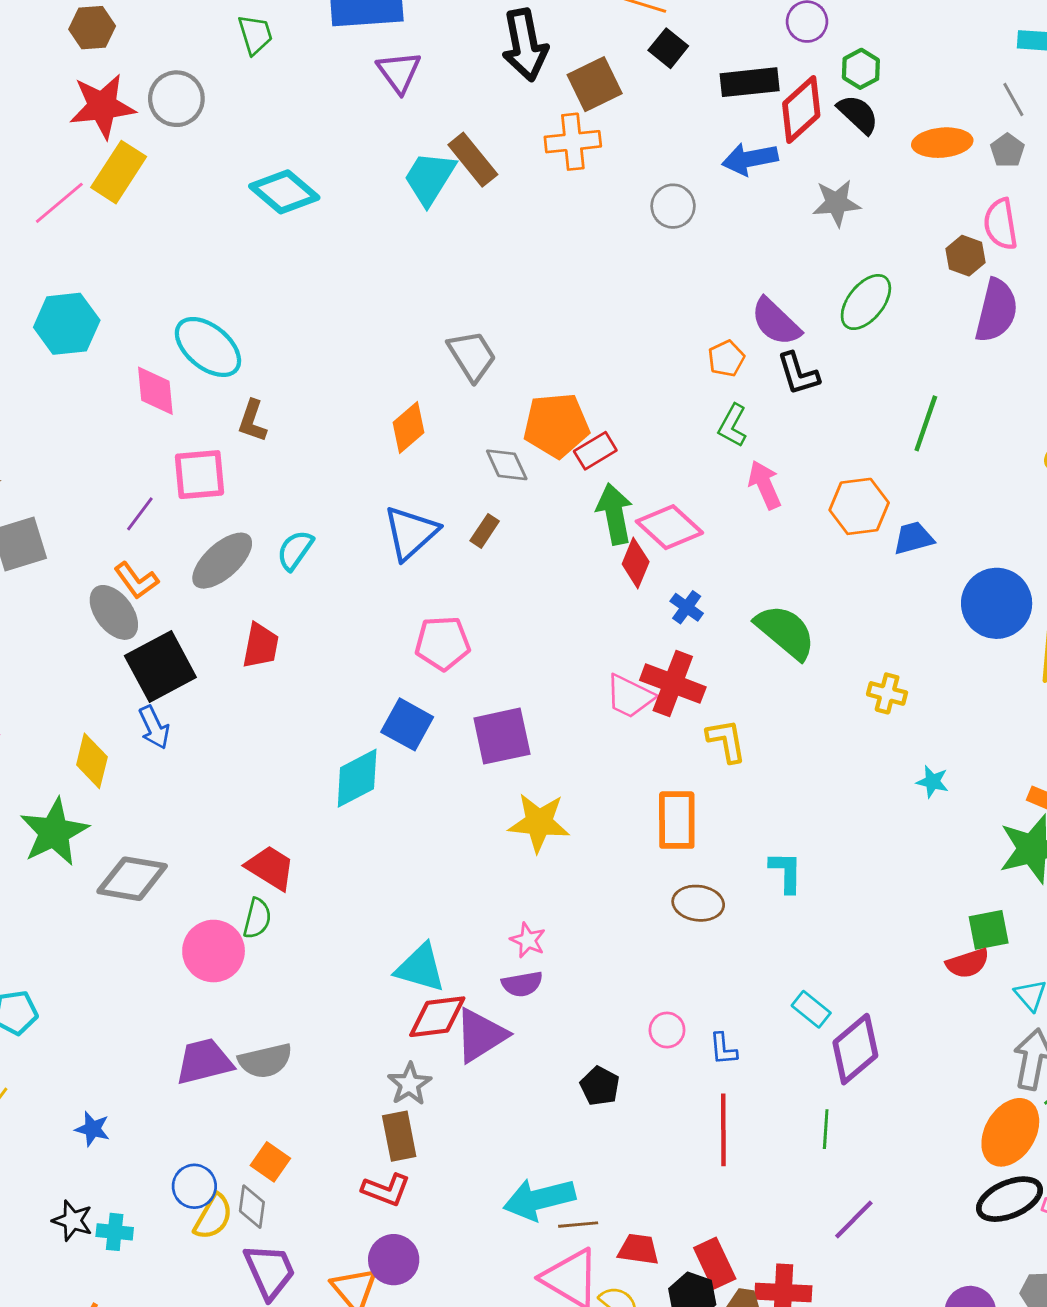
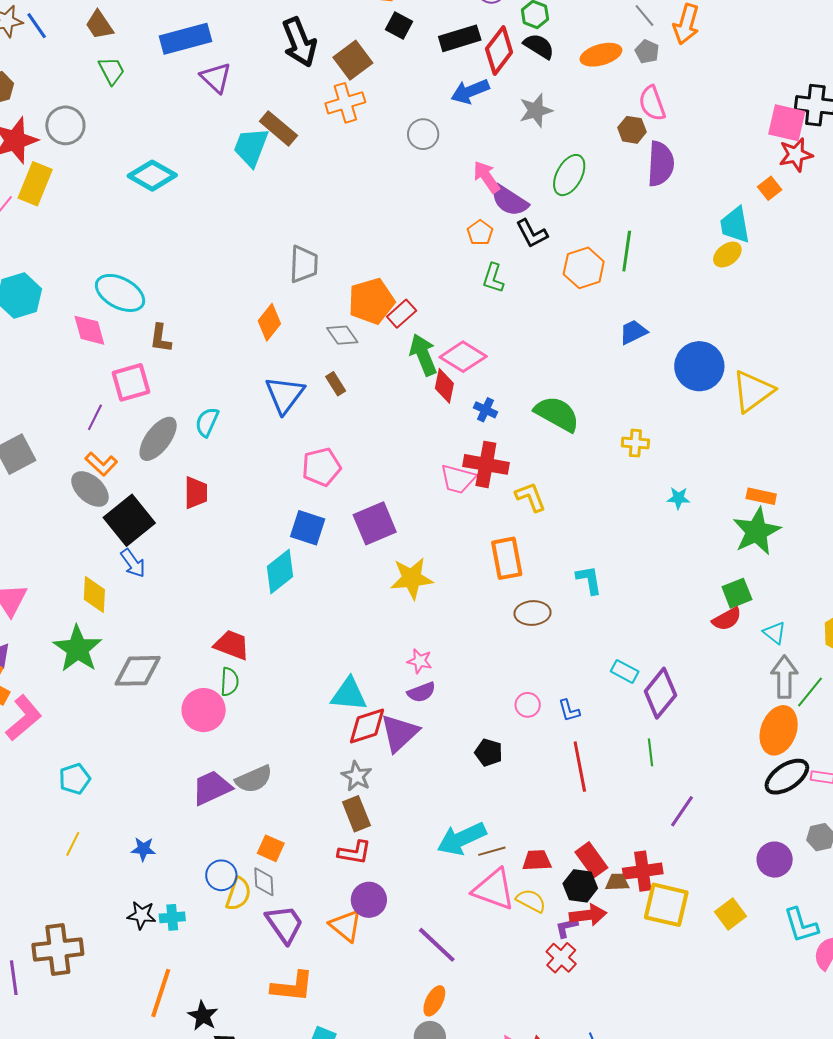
gray trapezoid: (472, 356) -> (304, 264), turned 45
pink arrow: (765, 485) -> (486, 177), moved
orange hexagon: (859, 506) -> (584, 268), moved
brown rectangle: (485, 531) -> (336, 384), turned -55

